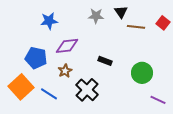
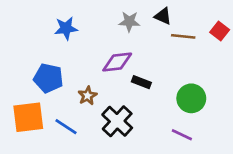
black triangle: (121, 12) -> (163, 16), turned -32
purple diamond: (67, 46) -> (117, 62), moved
orange square: (21, 87) -> (28, 117), turned 35
purple line: (158, 100) -> (182, 135), moved

